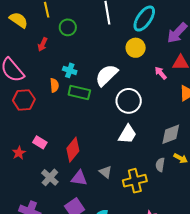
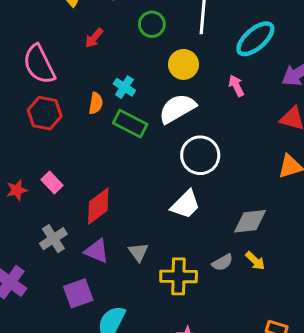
green circle: (68, 27) -> (152, 24), moved
yellow circle: (136, 48) -> (183, 64), moved
pink arrow: (161, 73) -> (236, 86), moved
gray semicircle: (160, 165) -> (222, 262), turned -144

